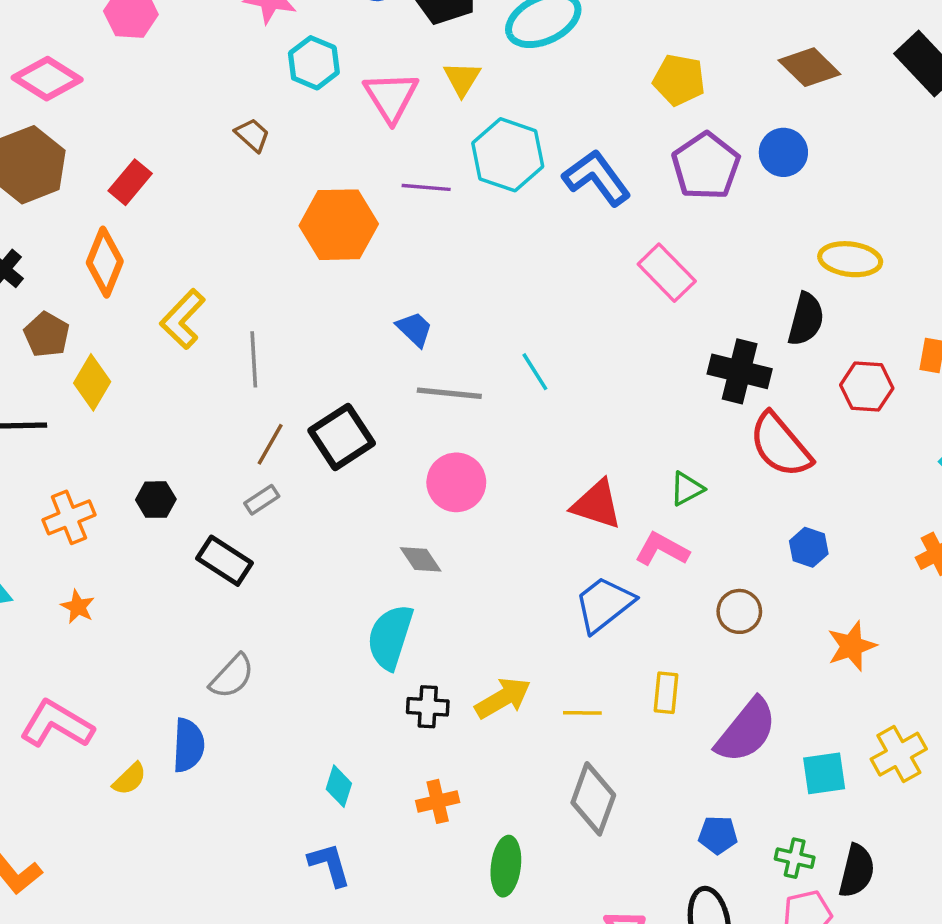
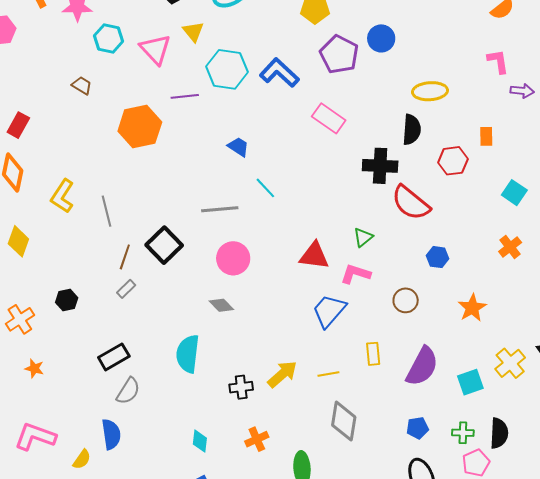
blue trapezoid: (415, 329) -> (238, 147), moved
black rectangle: (224, 561) -> (114, 357), moved, turned -52
cyan semicircle: (390, 637) -> (188, 354), moved

